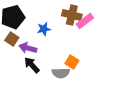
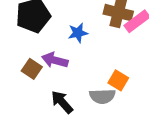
brown square: (12, 39) -> (32, 69), moved
black arrow: (32, 65) -> (62, 102), moved

